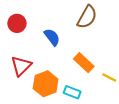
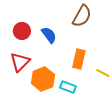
red circle: (17, 23) -> (22, 31), moved
orange rectangle: (84, 63) -> (79, 59), turned 60

